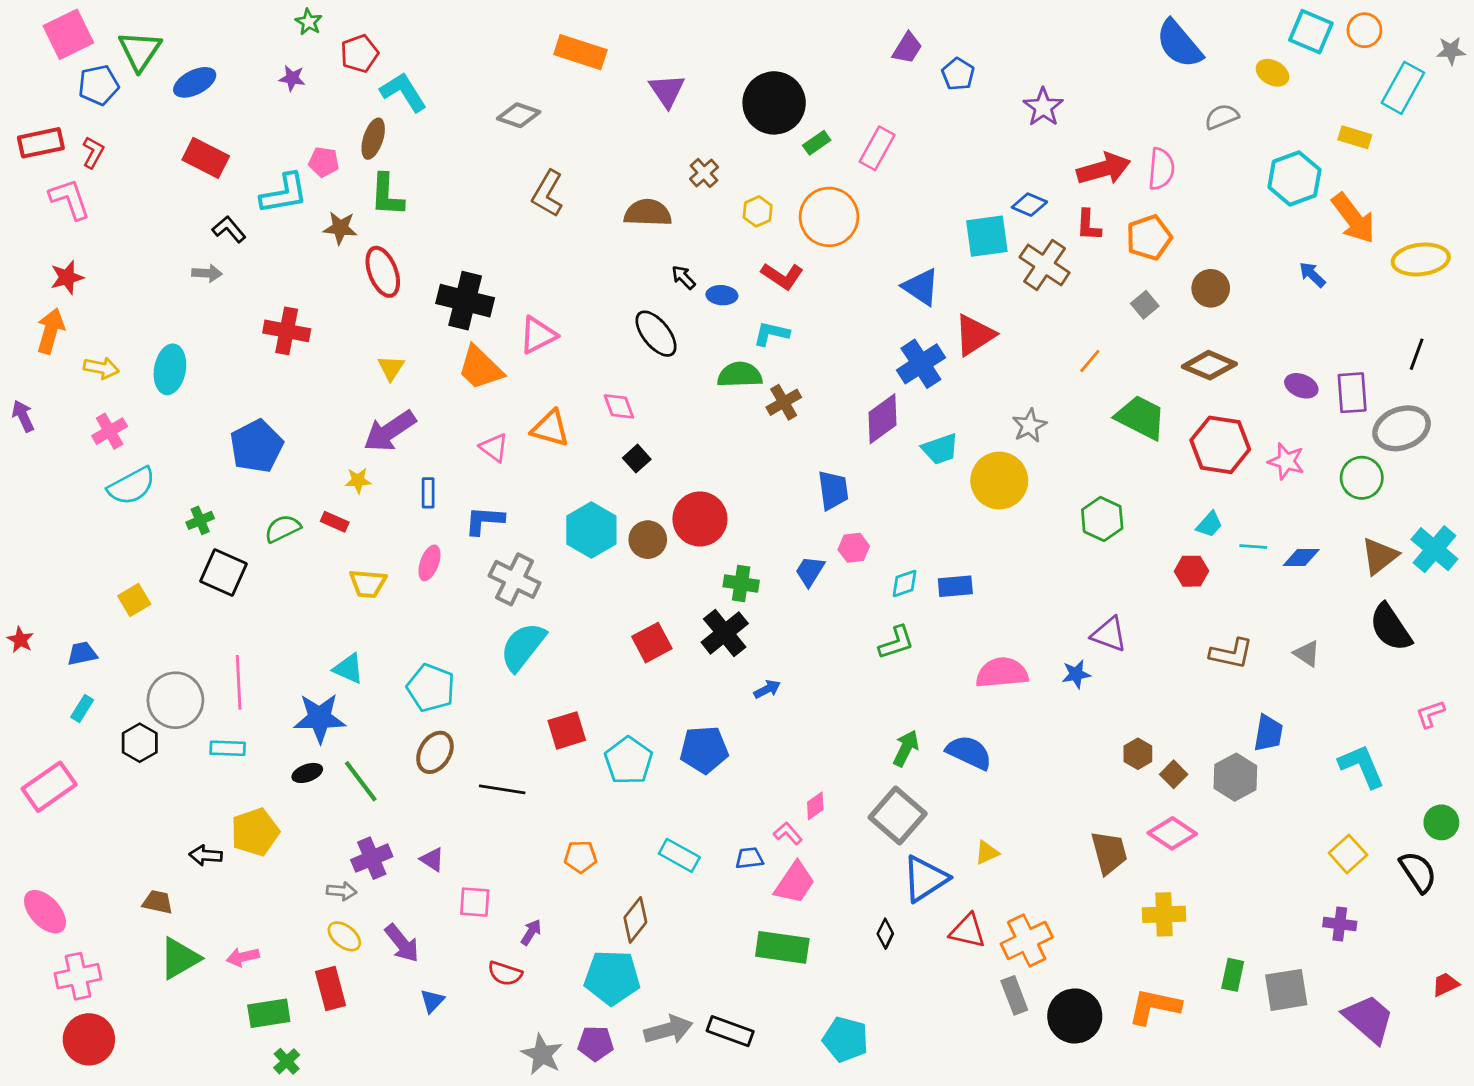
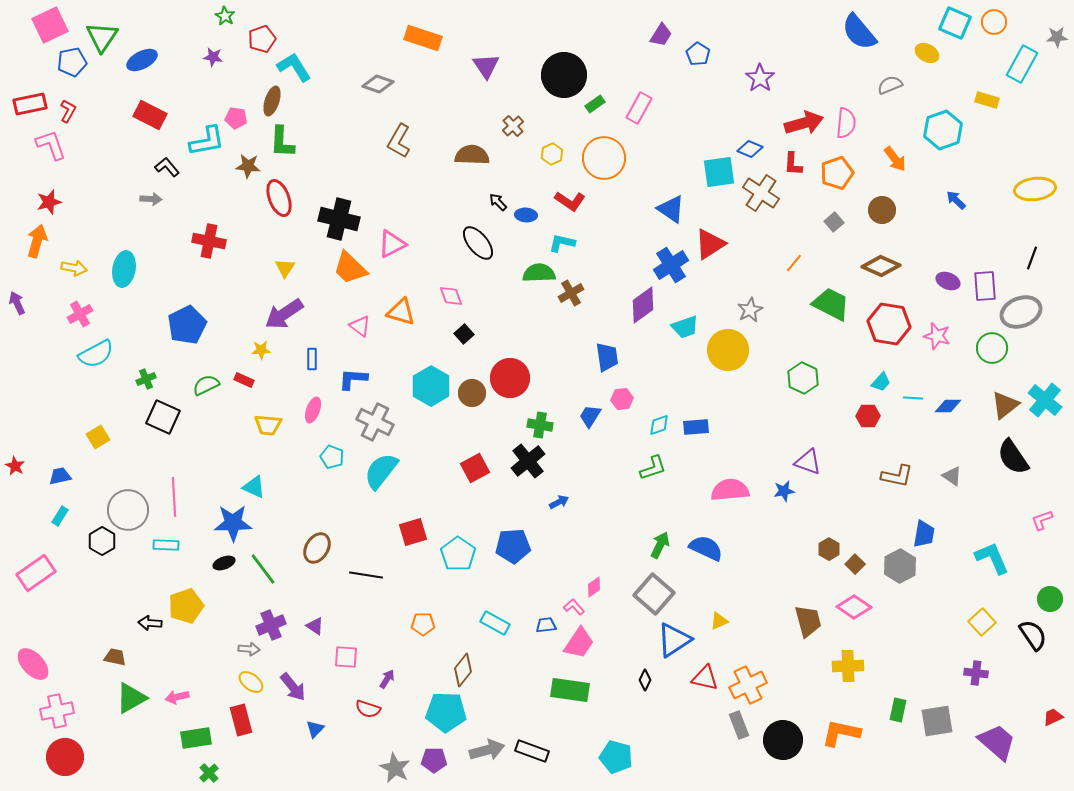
orange arrow: (1353, 218) -> (895, 159), moved, size x0.7
cyan pentagon: (431, 688) -> (332, 457), moved, size x0.7

